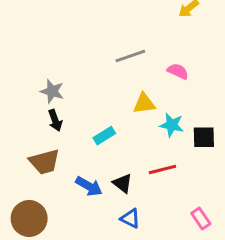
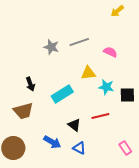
gray star: (52, 91) -> (51, 47), moved
cyan rectangle: (104, 136) -> (62, 94), size x1.5
blue arrow: (89, 186) -> (52, 142), moved

